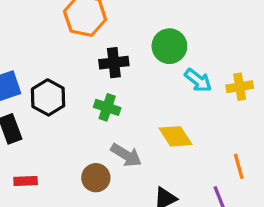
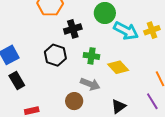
cyan arrow: (198, 80) -> (126, 31), size x1.4
black hexagon: (48, 97) -> (55, 55), moved
green cross: (107, 107) -> (91, 56), moved

